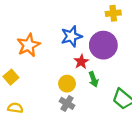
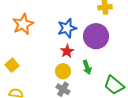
orange star: (28, 45) -> (23, 24), moved
red star: (81, 62) -> (67, 51), moved

